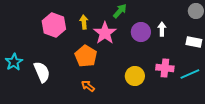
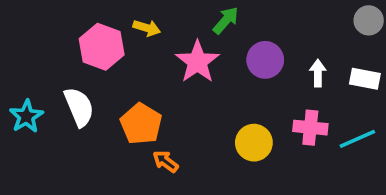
yellow arrow: (84, 22) -> (147, 28), moved, turned 112
white arrow: (162, 29) -> (318, 73), moved
orange pentagon: (86, 56) -> (141, 124), moved
white semicircle: (42, 72) -> (79, 107), moved

